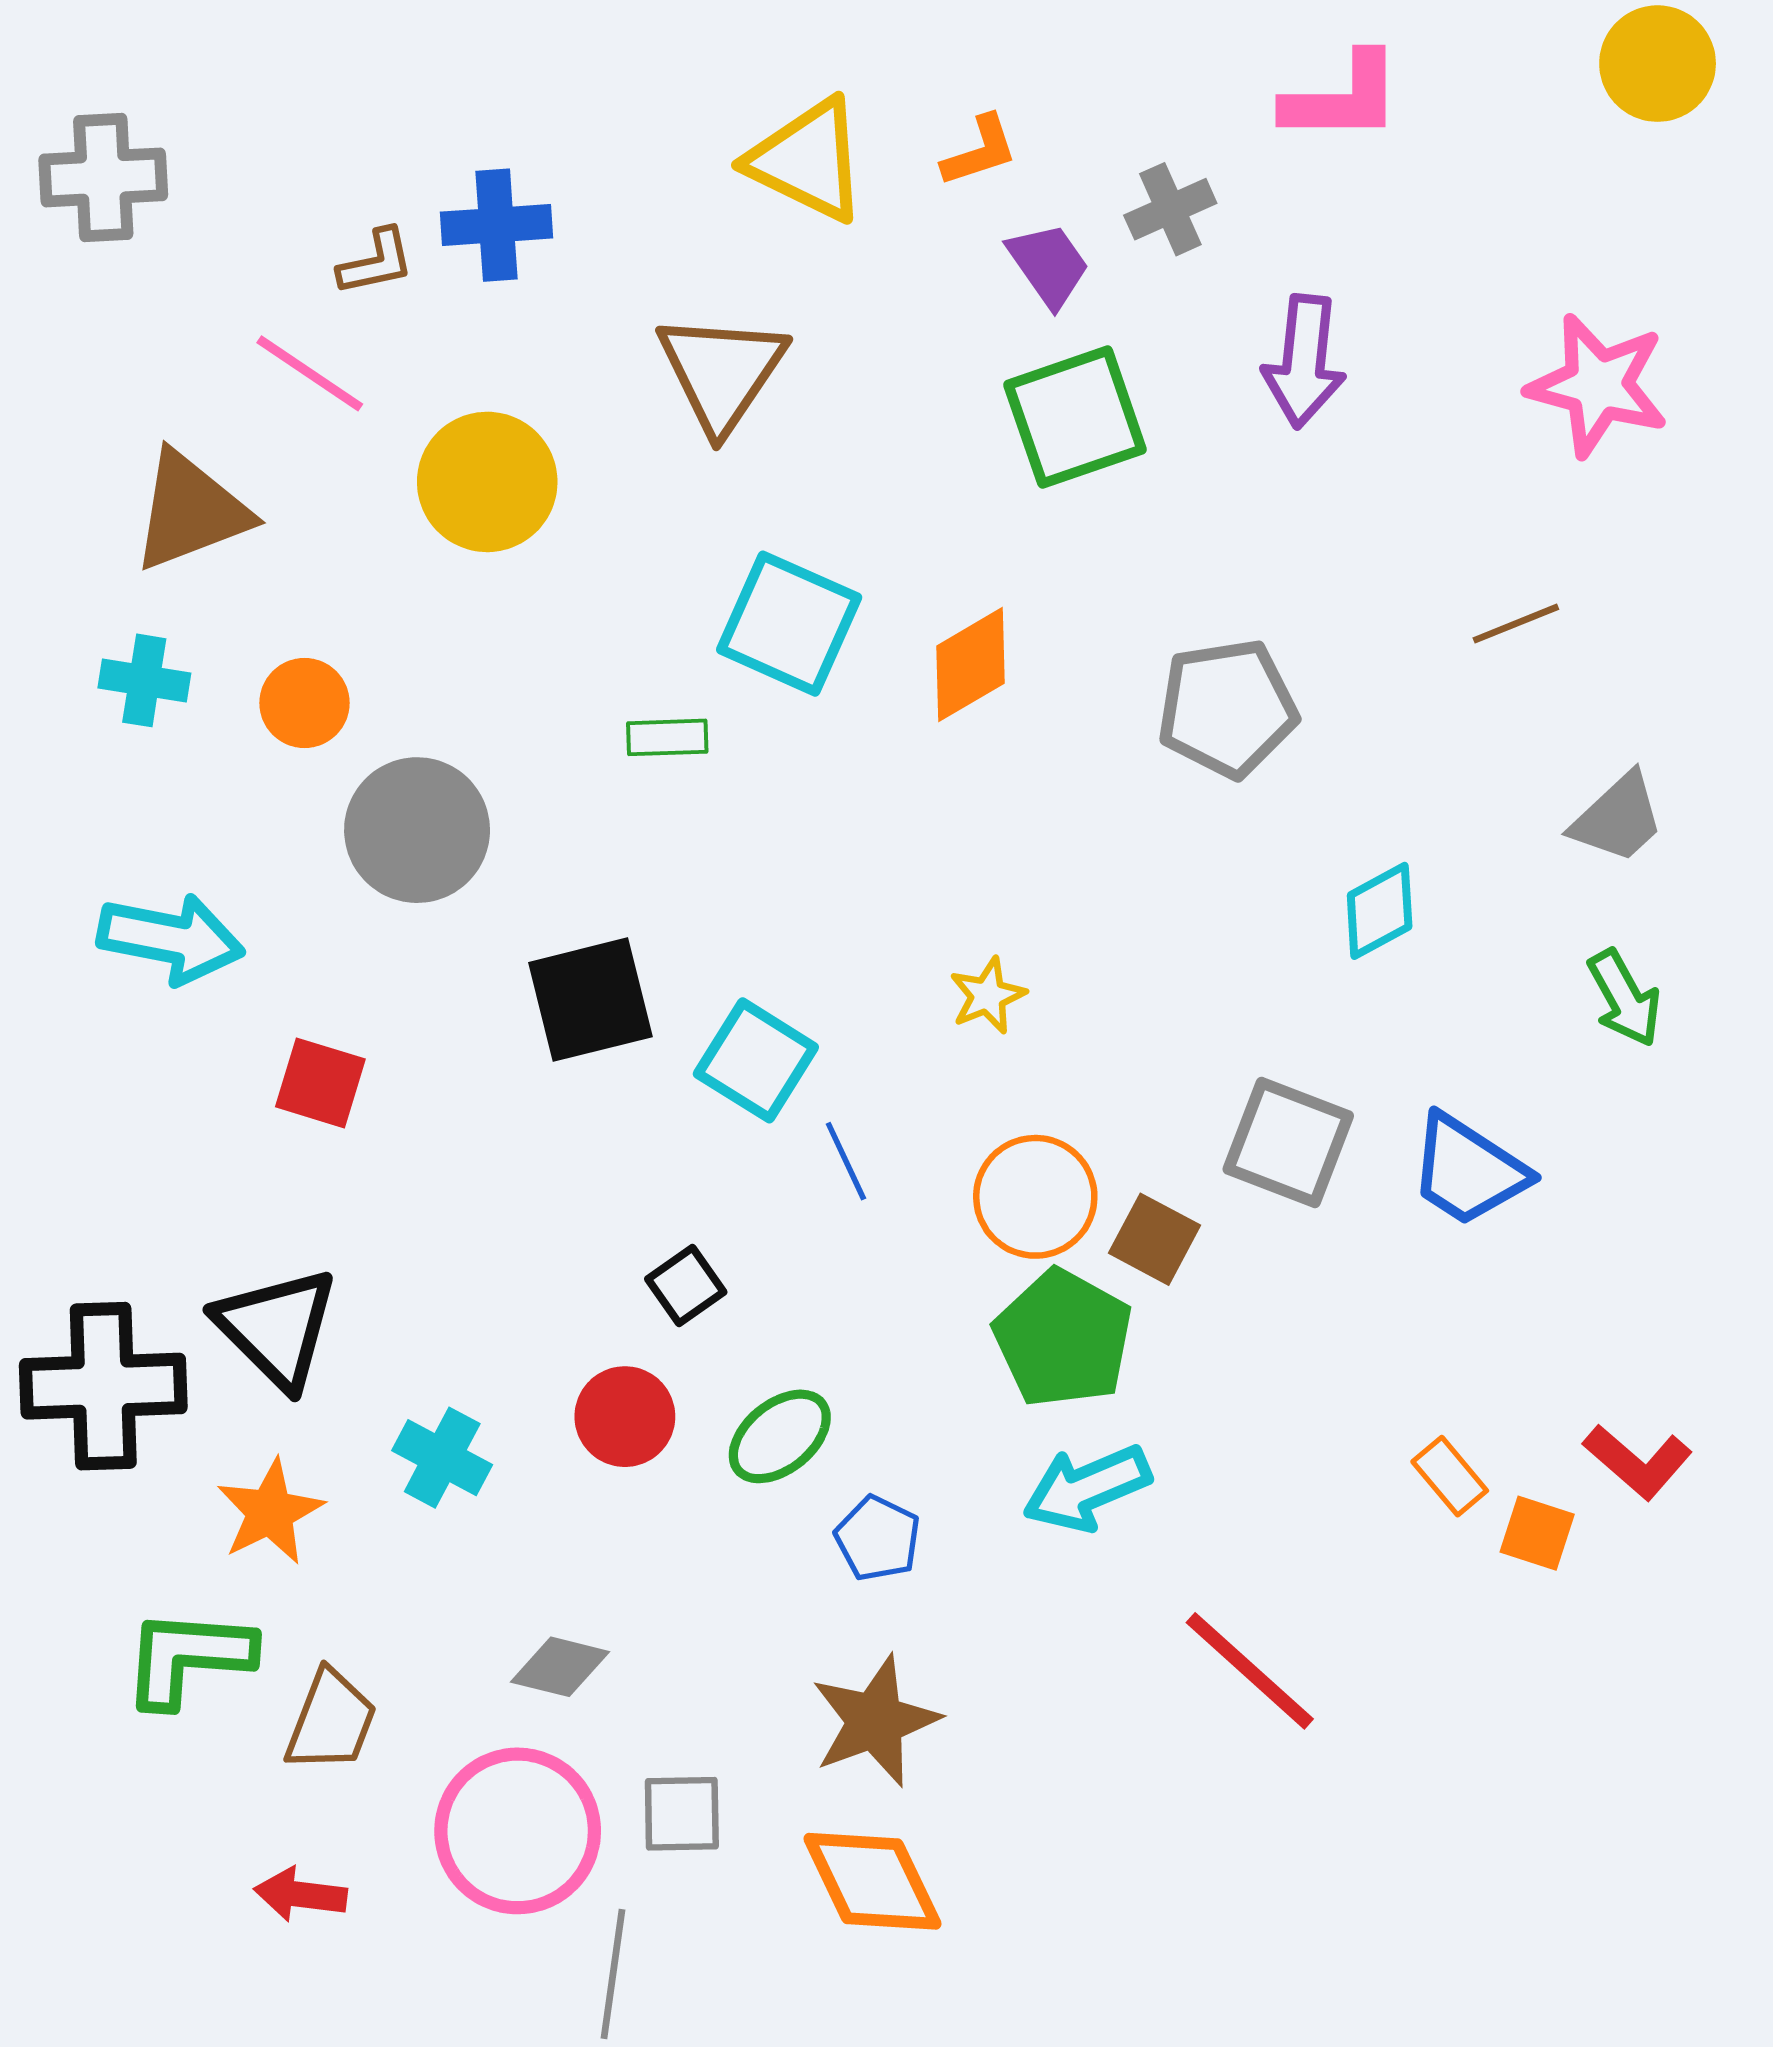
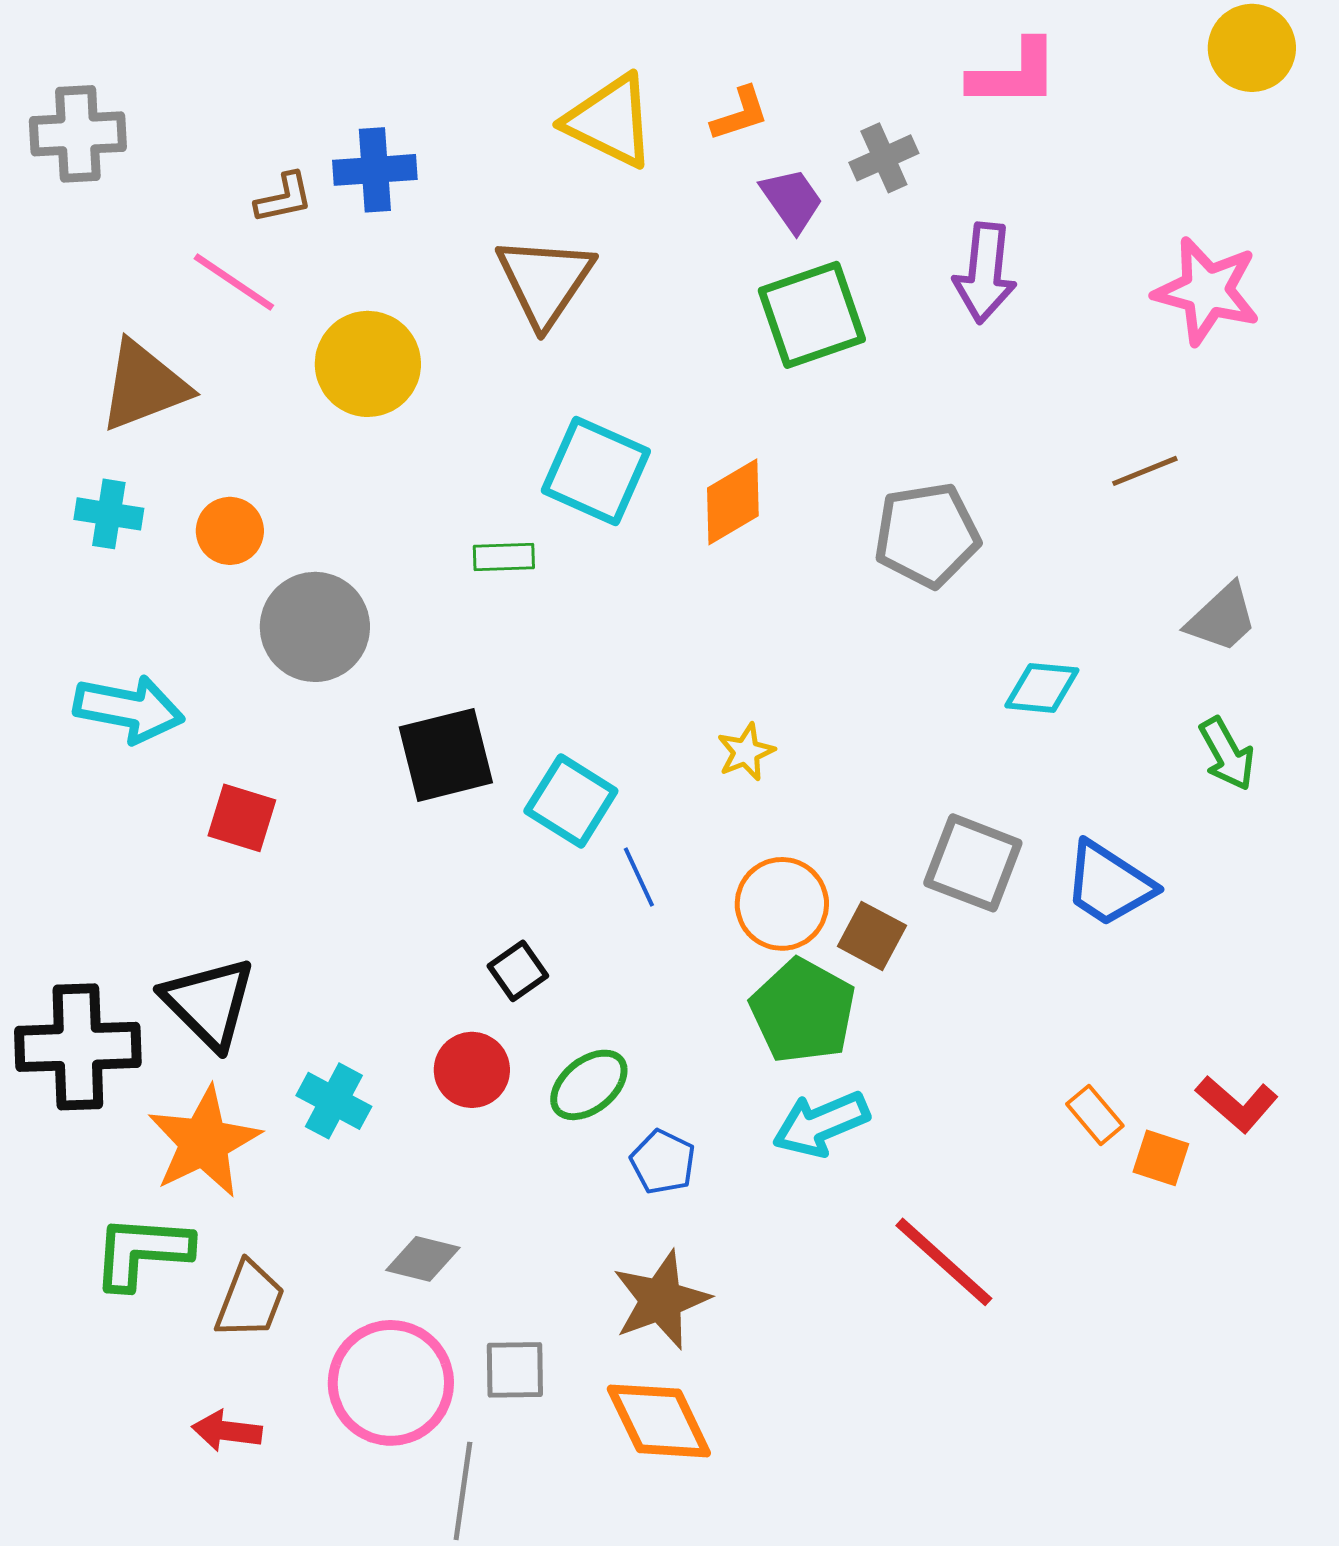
cyan diamond: (1380, 911) -> (1042, 688), turned 34
orange star: (270, 1512) -> (204, 1142), size x1.4

